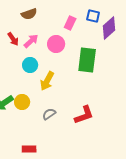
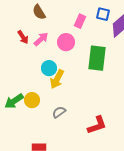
brown semicircle: (29, 14) -> (39, 12), turned 77
cyan circle: (30, 65) -> (49, 68), moved
red L-shape: (84, 115) -> (97, 125), moved

